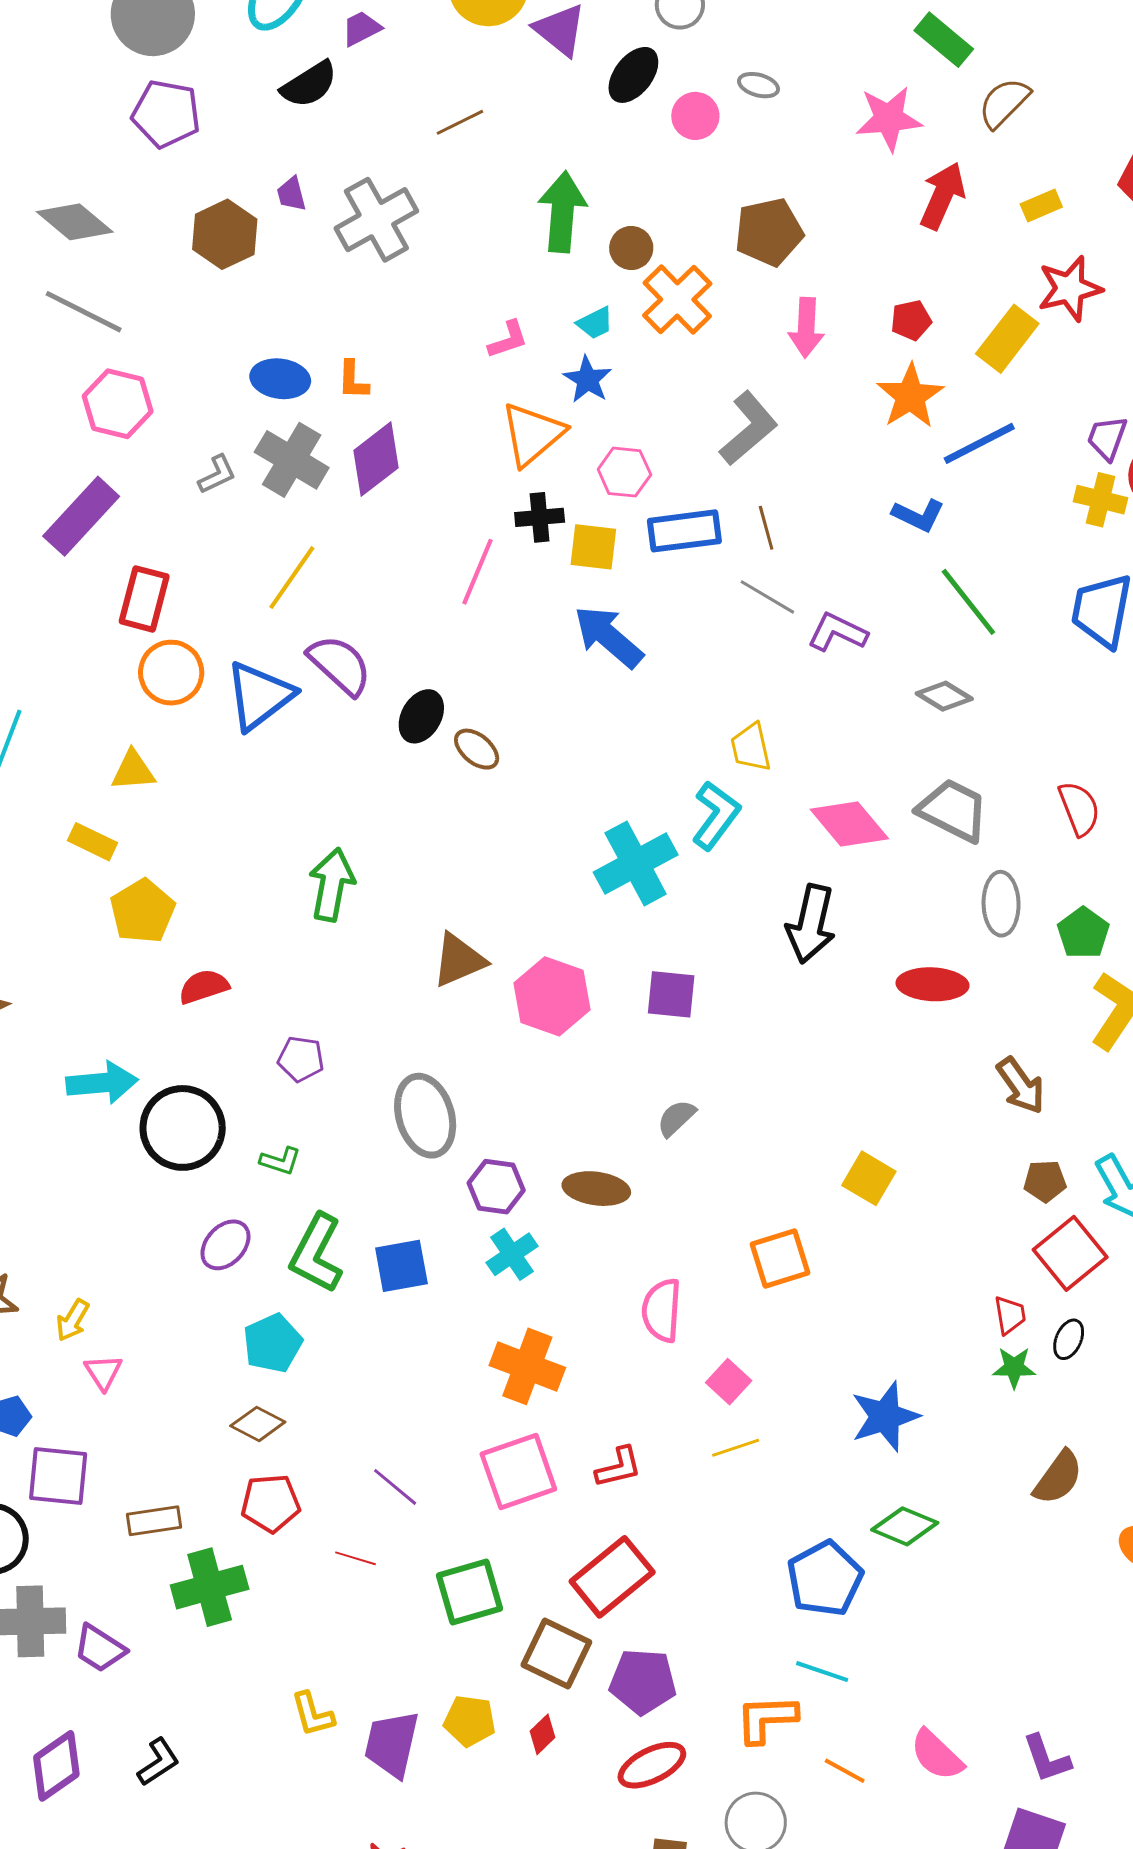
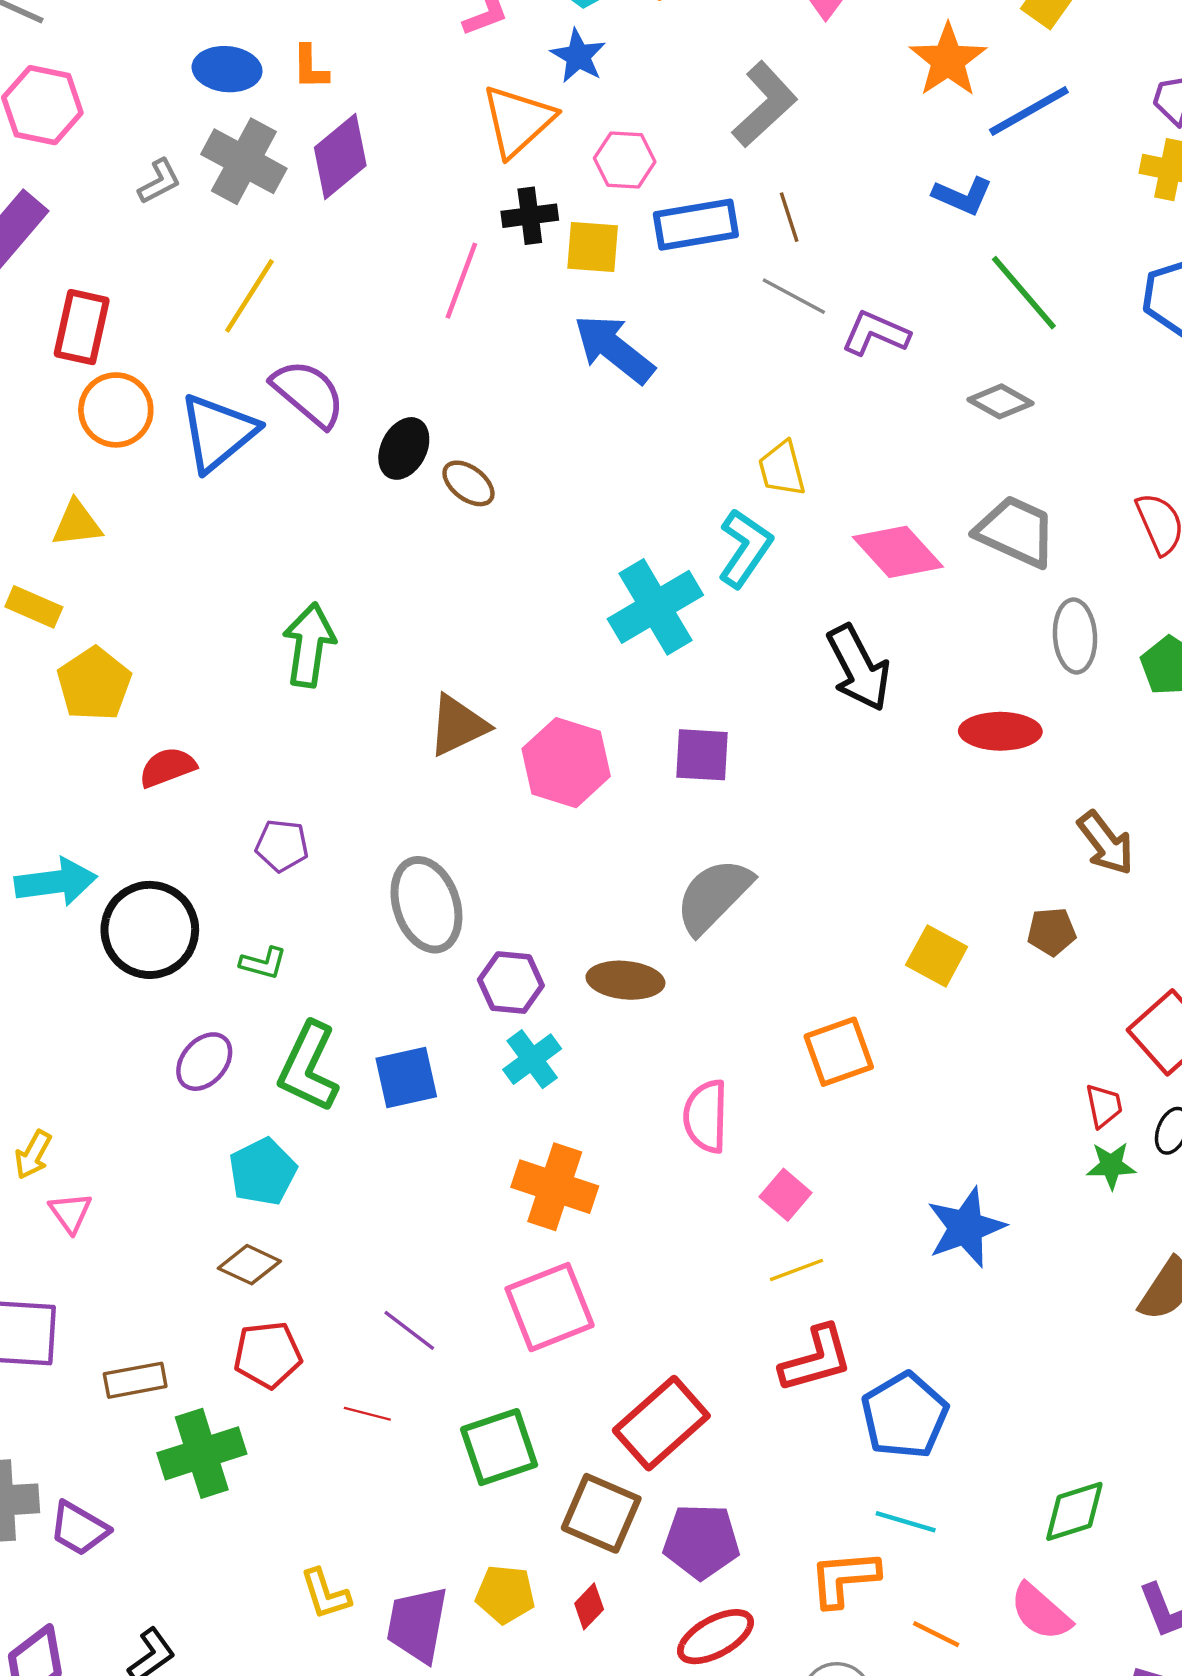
black arrow: (811, 924) -> (859, 668), turned -38
gray semicircle: (676, 1118) -> (714, 896), size x1.8
brown pentagon: (1045, 1181) -> (1052, 932), moved
red L-shape: (619, 1467) -> (816, 1359), moved, size x1.4
green diamond: (905, 1526) -> (1074, 1511), moved, turned -38

